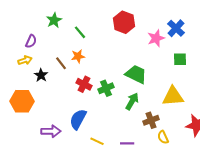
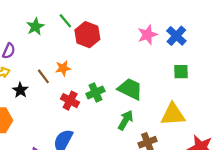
red hexagon: (124, 22) -> (87, 35), moved
green line: (80, 32) -> (65, 21), moved
pink star: (156, 38) -> (147, 35), moved
green cross: (106, 88) -> (95, 92), moved

